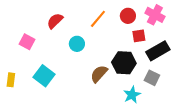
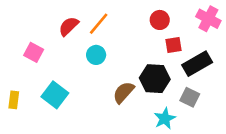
pink cross: (155, 15) -> (208, 19), moved
orange line: (98, 19) -> (99, 24), moved

